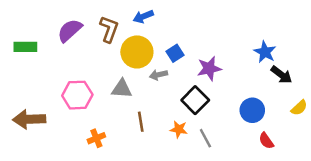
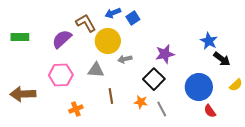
brown L-shape: (109, 29) -> (86, 23), turned -50
purple semicircle: (70, 30) -> (62, 39), moved
blue square: (175, 53) -> (133, 18), moved
blue circle: (252, 110) -> (199, 87), size x1.4

